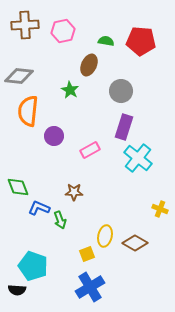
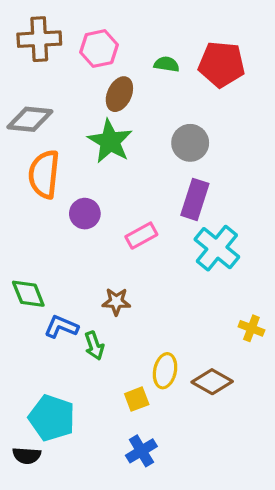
brown ellipse: (89, 65) -> (119, 94), moved
green star: (70, 90) -> (110, 141), size x1.6
blue cross: (90, 287) -> (141, 451), size x0.7

